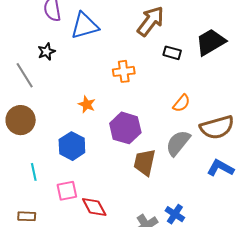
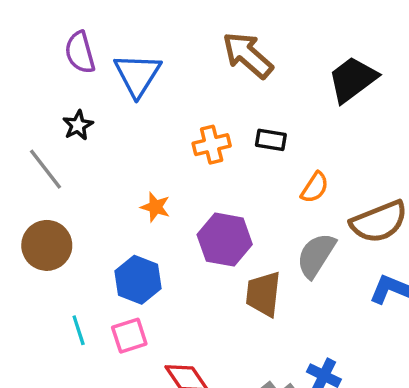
brown arrow: (151, 21) -> (248, 55), turned -80
blue triangle: (85, 26) -> (137, 75), turned -36
black rectangle: (172, 53) -> (271, 140), moved
pink square: (67, 191) -> (129, 336), moved

